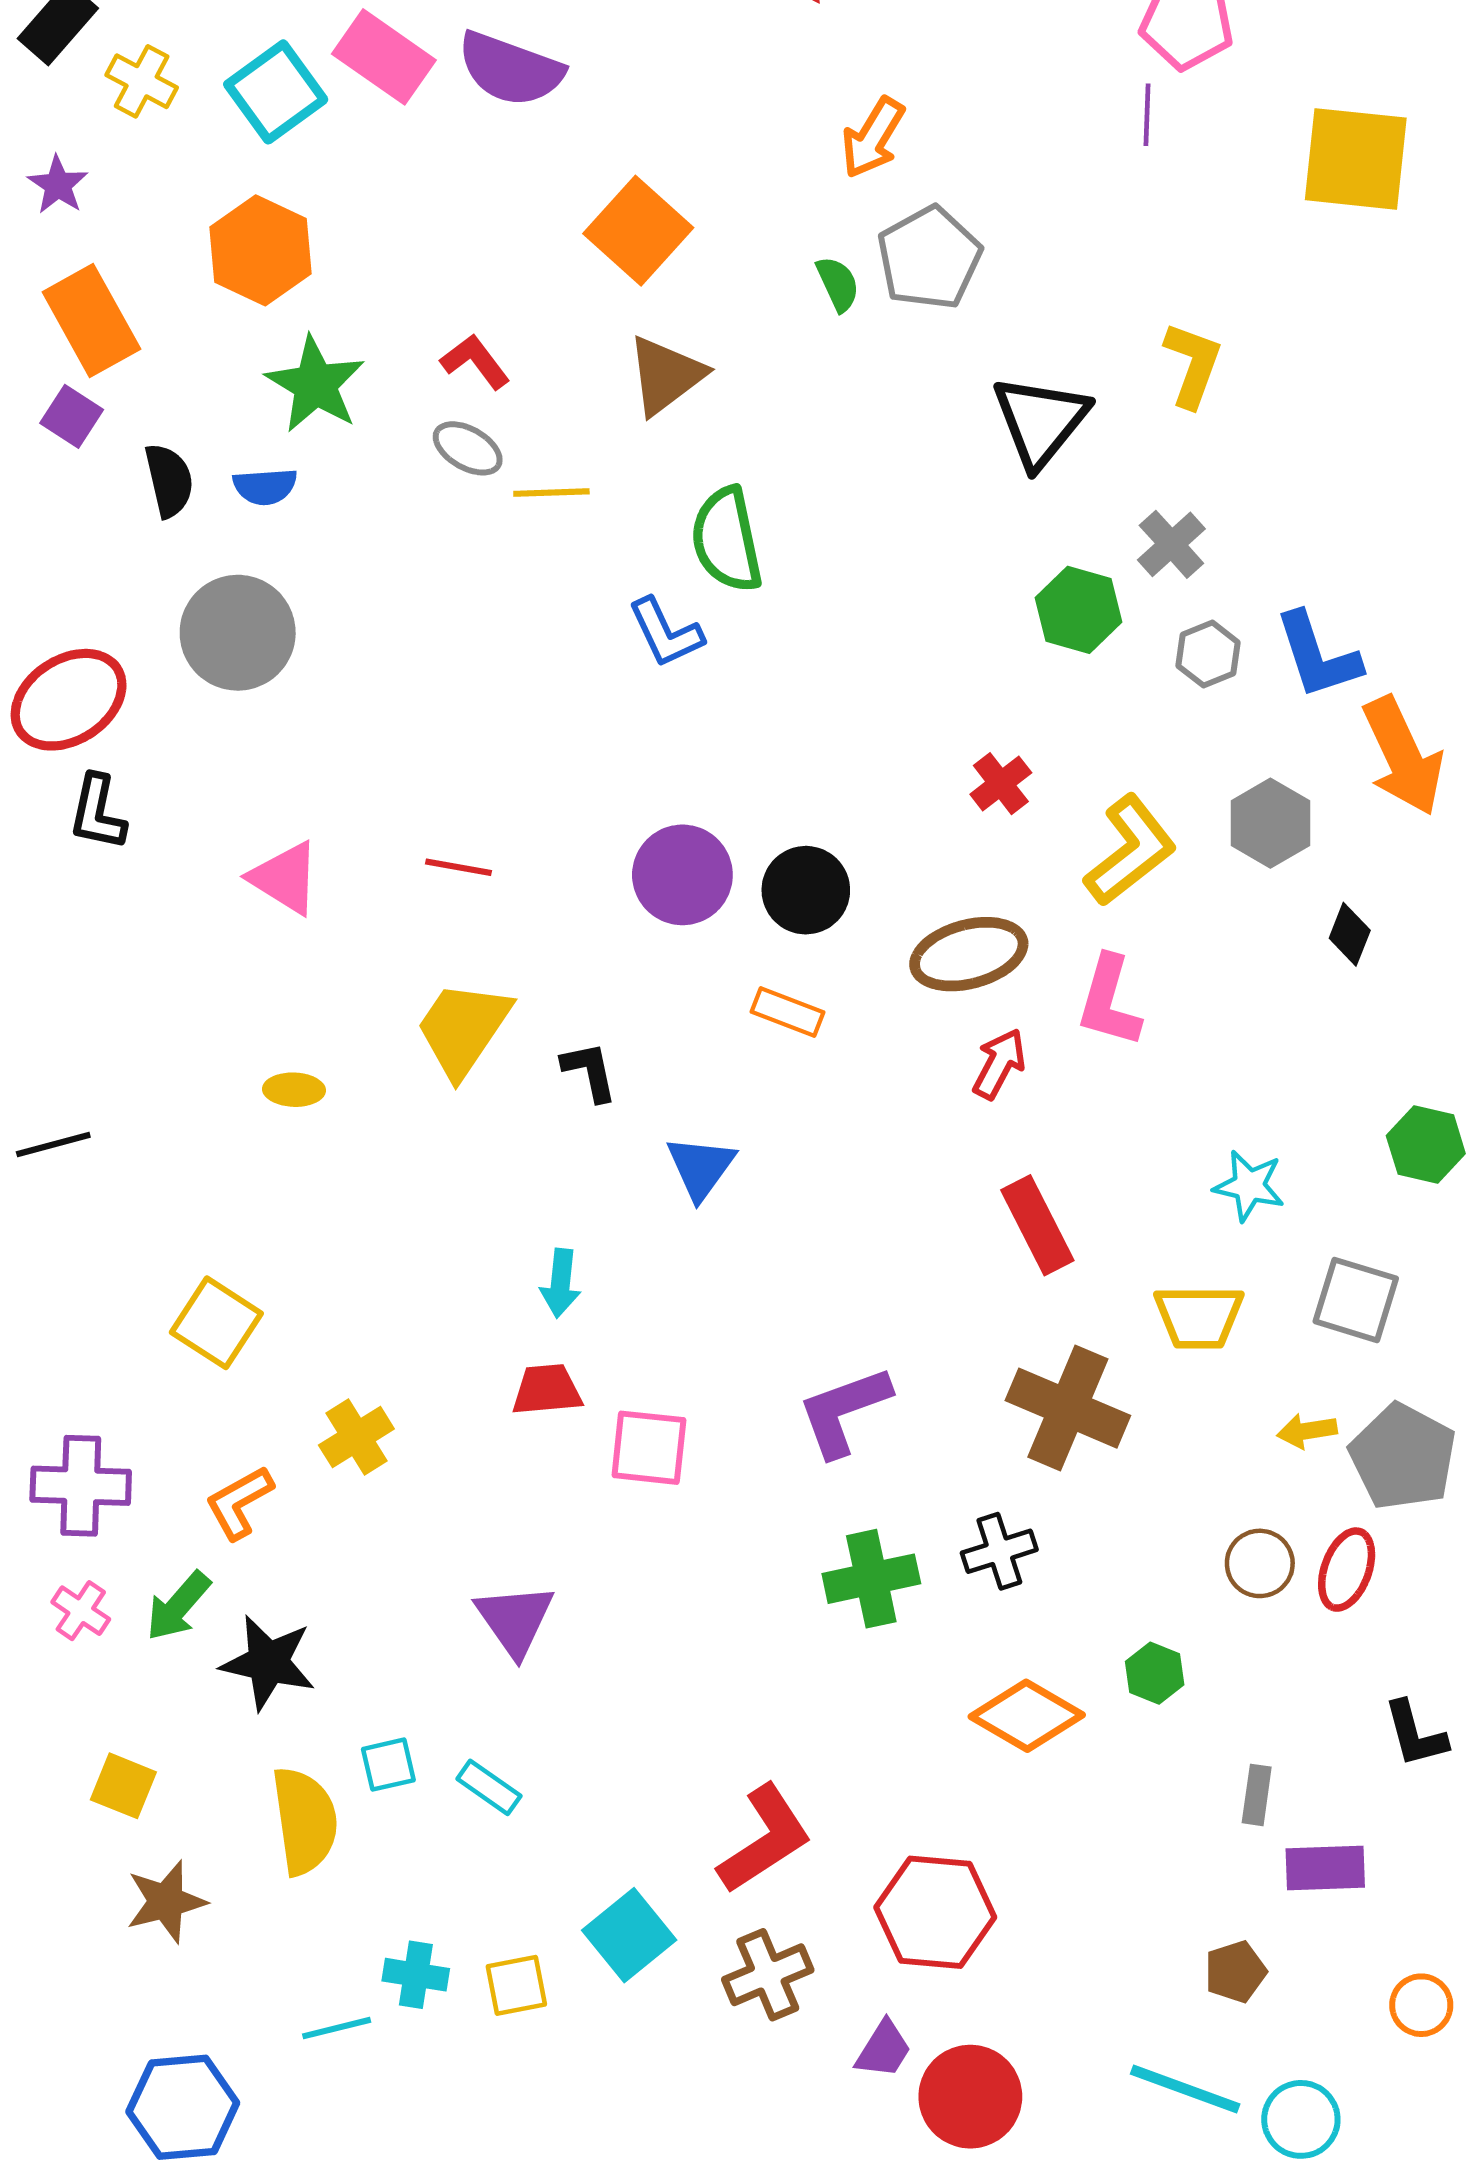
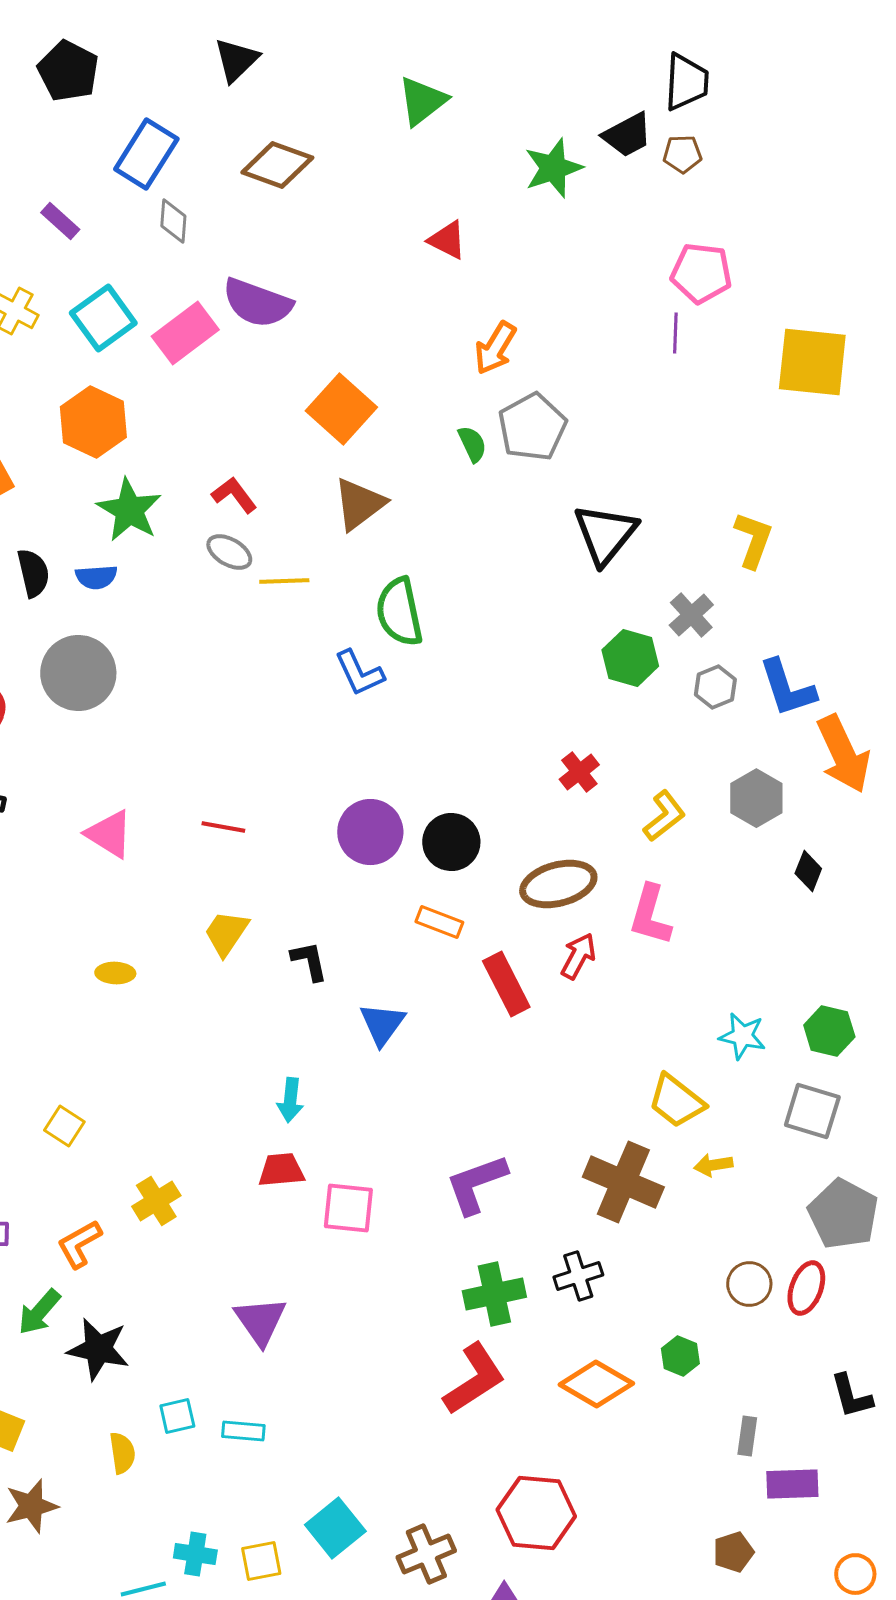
pink rectangle: (384, 57) -> (185, 333), moved, turned -72
yellow L-shape: (1193, 365) -> (753, 540), moved
yellow L-shape: (1130, 851) -> (664, 816), size x0.7
yellow trapezoid: (463, 1029) -> (226, 933), size x0.7
green hexagon: (1426, 1145) -> (829, 1031), moved
red rectangle: (1037, 1225) -> (506, 984), moved
yellow trapezoid: (1199, 1317) -> (676, 1101), moved, turned 38
yellow square: (216, 1323) -> (64, 1126), size x0.7
yellow arrow: (1307, 1431) -> (713, 1165), moved
cyan rectangle: (489, 1787) -> (243, 1431), turned -30
yellow semicircle: (305, 1821) -> (122, 1453), size x0.6
red L-shape: (765, 1839) -> (474, 1379), moved

